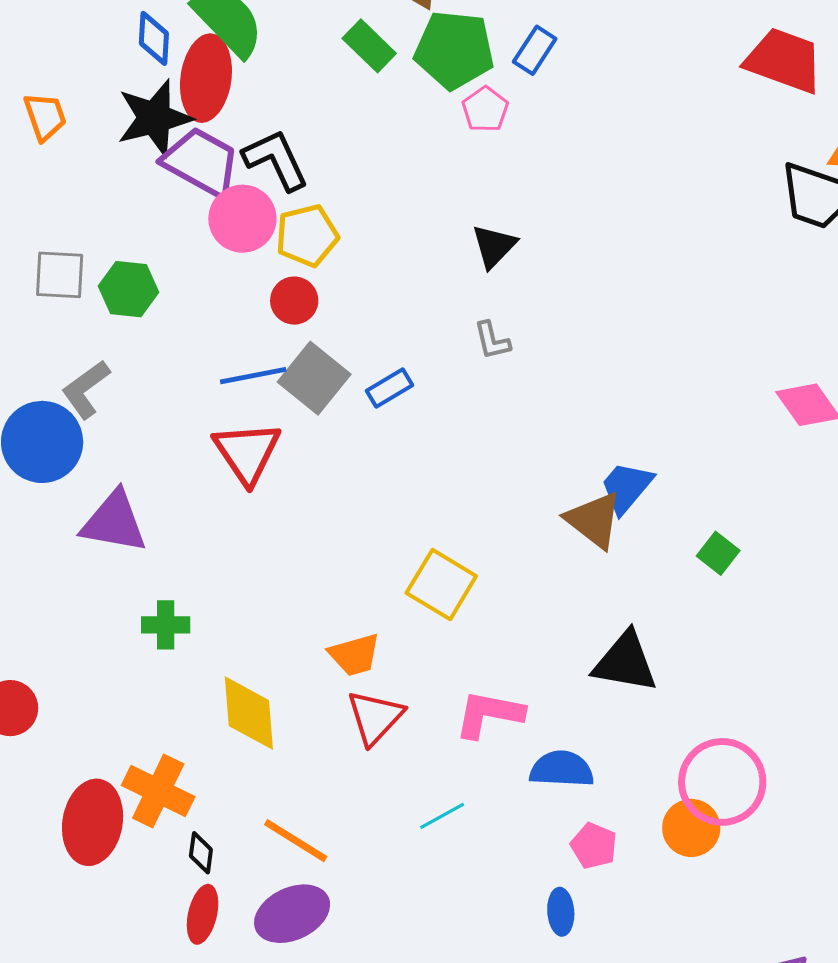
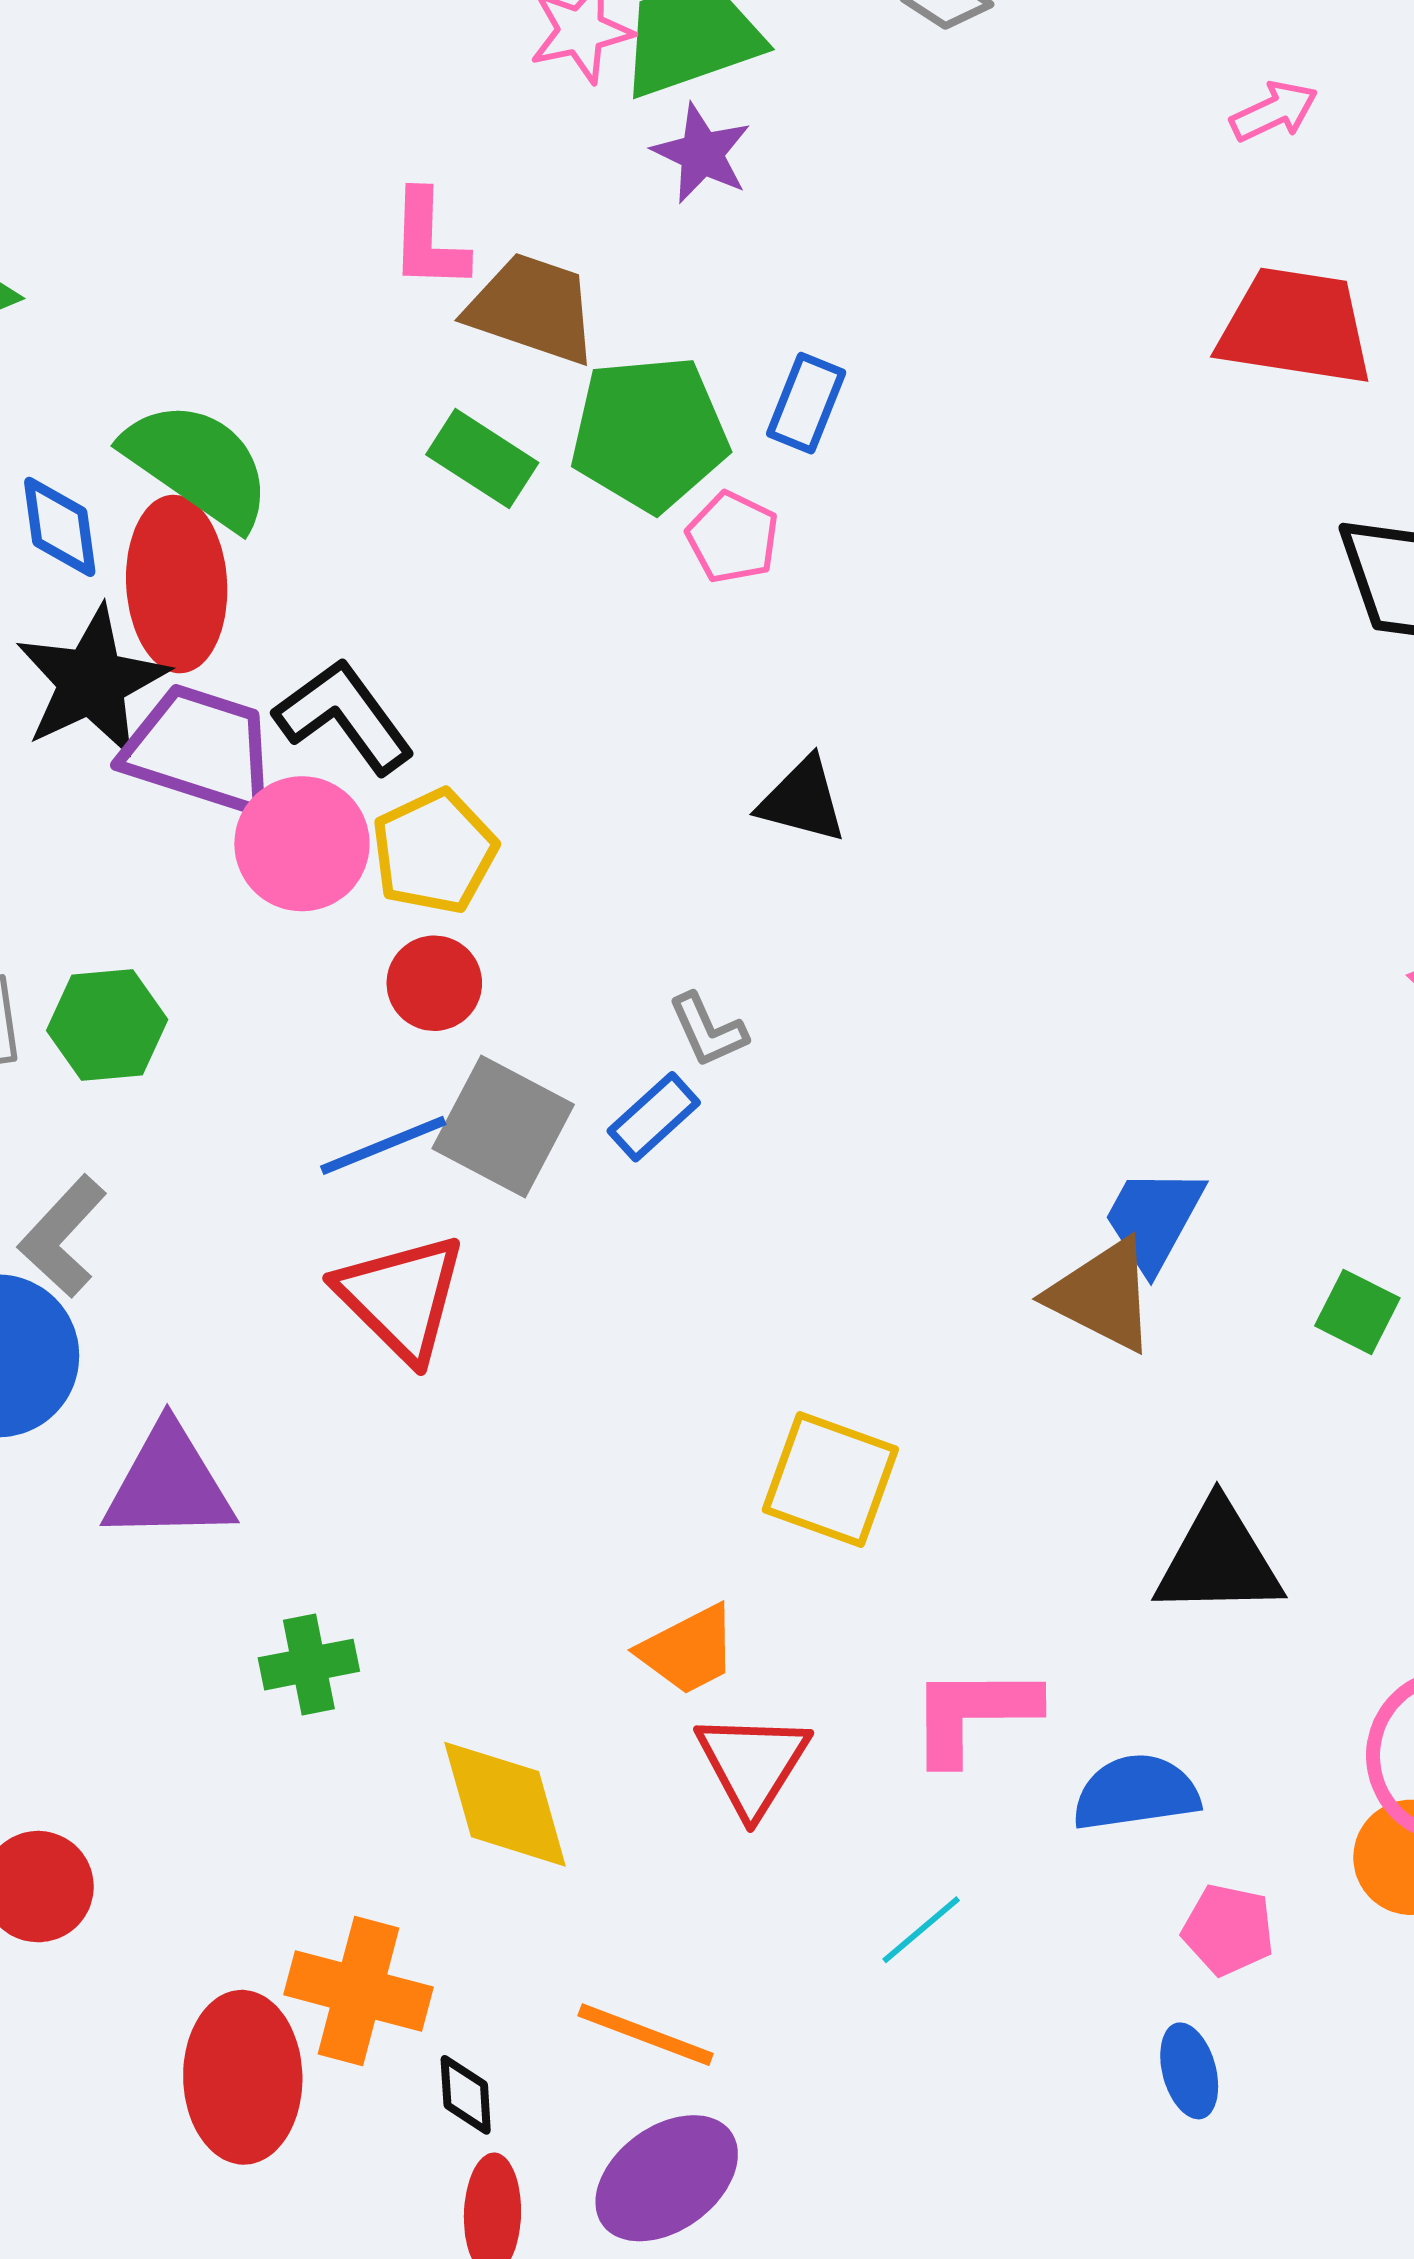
black triangle: (494, 246) -> (802, 800), turned -48
gray L-shape: (492, 340) -> (708, 1030), moved

